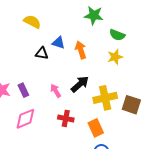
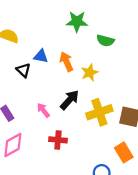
black triangle: (42, 53) -> (23, 70), turned 40
yellow star: (115, 57) -> (90, 73), moved
orange rectangle: (96, 128) -> (124, 152), moved

